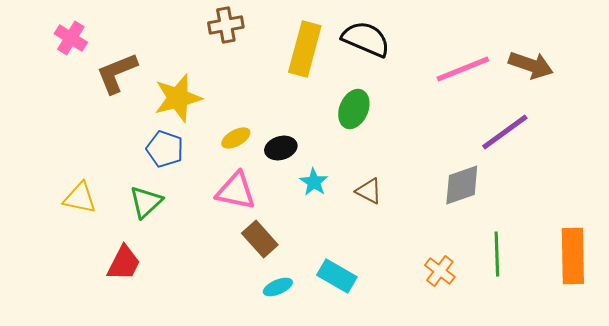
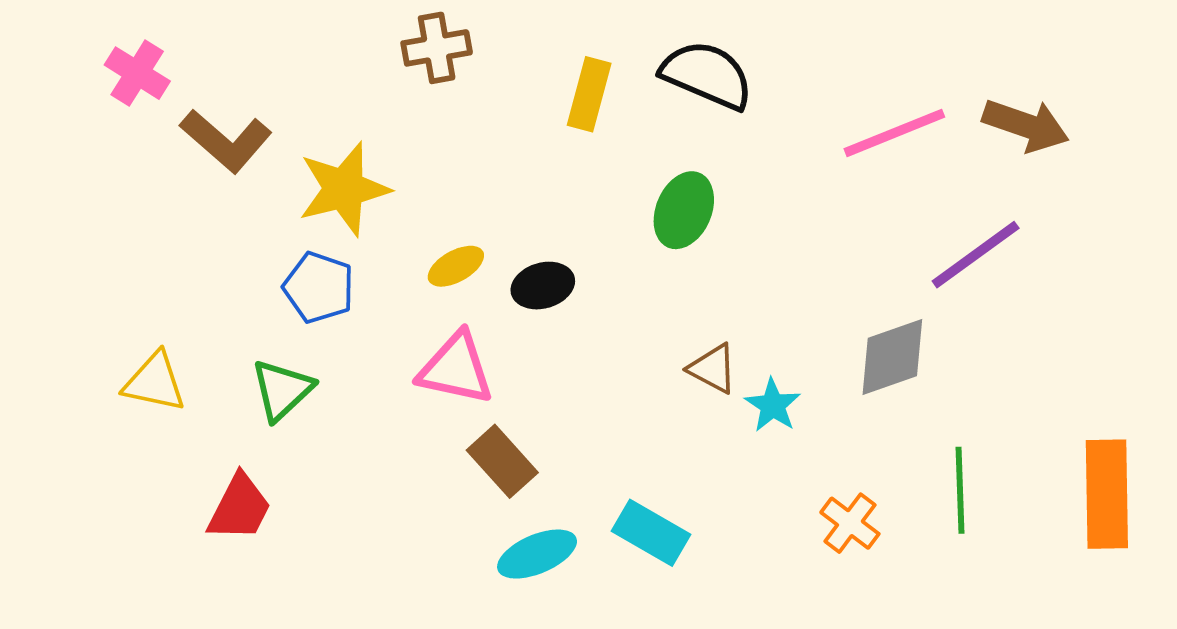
yellow rectangle: (305, 49) -> (589, 94), size x0.7
brown L-shape: (117, 73) -> (226, 141), turned -117
cyan star: (314, 182) -> (773, 405), moved
cyan ellipse: (278, 287) -> (537, 554), size x1.4

